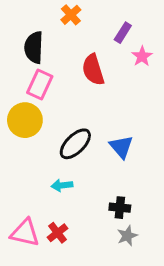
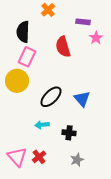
purple rectangle: (123, 33) -> (83, 22), turned 64
black cross: (120, 208) -> (69, 133), moved
pink triangle: (25, 233) -> (17, 157), turned 35
gray star: (127, 236) -> (77, 160), moved

